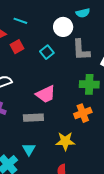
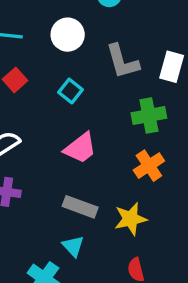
white circle: (63, 27) -> (68, 35), moved
cyan square: (47, 52) -> (70, 91), moved
gray rectangle: (33, 118) -> (80, 207), moved, turned 36

